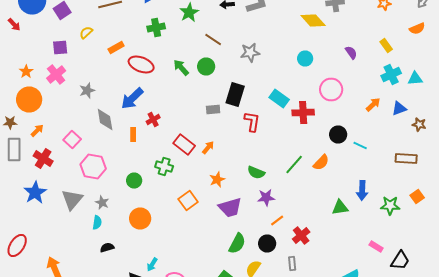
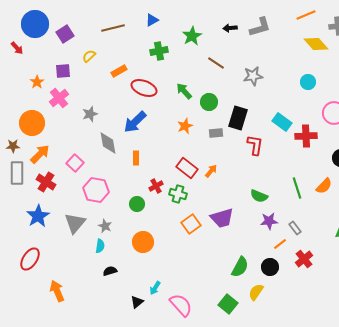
green circle: (206, 66) -> (209, 102), moved
orange star: (26, 72) -> (37, 82), moved
red cross: (153, 120) -> (156, 186), moved
orange arrow: (37, 130) -> (40, 154), size x1.5
green line: (294, 164) -> (297, 188), turned -60
green cross: (164, 166) -> (178, 194), moved
orange star: (217, 180) -> (185, 126), moved
purple trapezoid: (230, 208) -> (222, 218), moved
red ellipse: (17, 246) -> (30, 259), moved
gray rectangle: (292, 264) -> (295, 228), moved, turned -32

